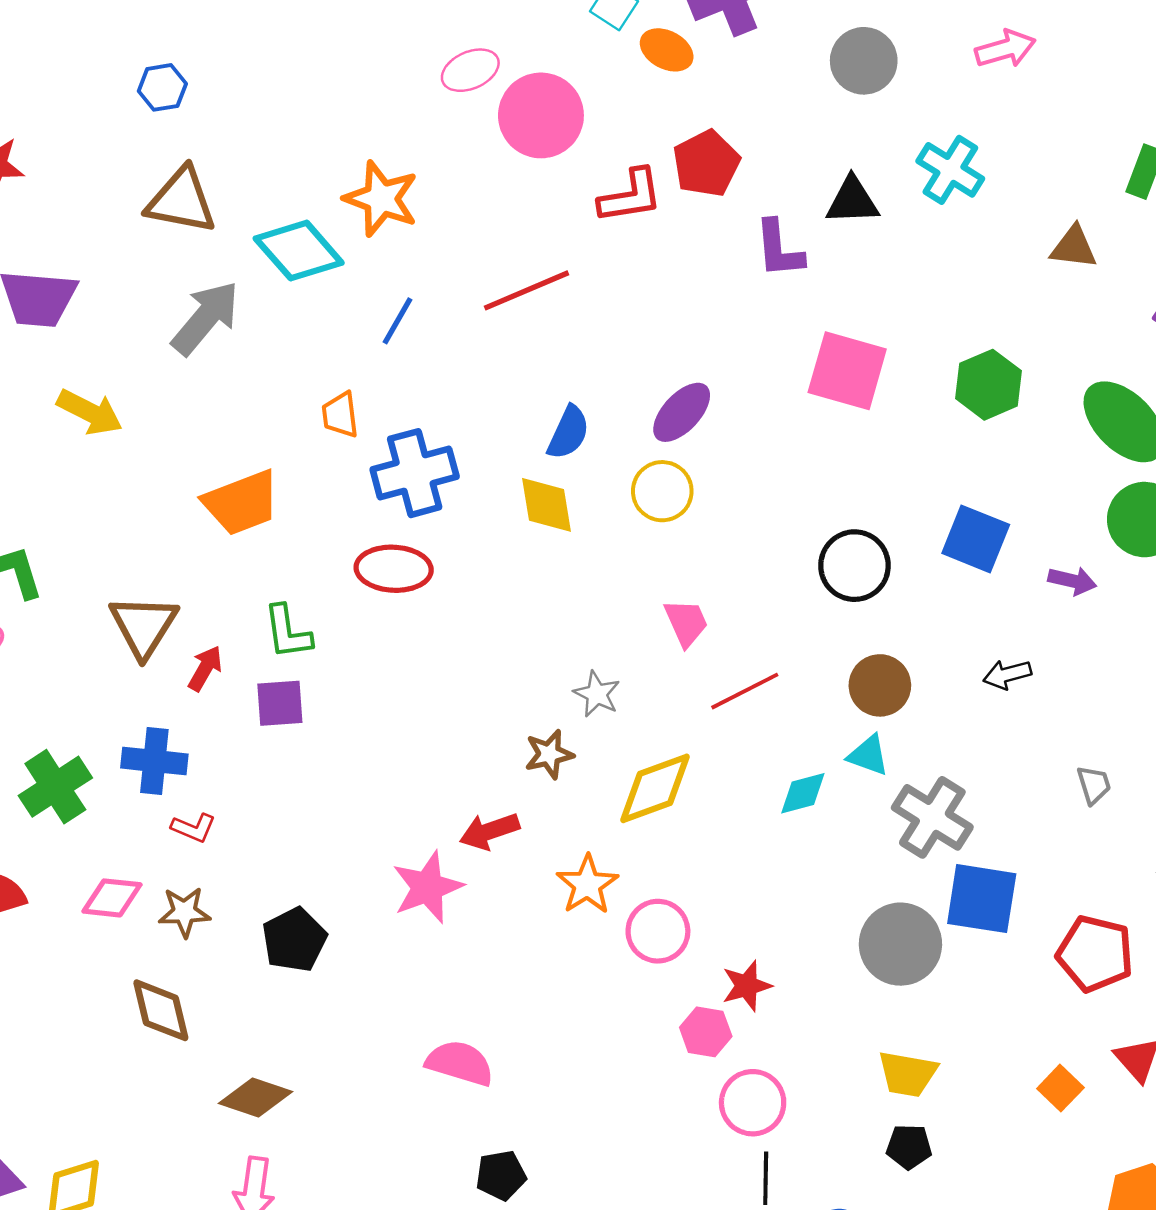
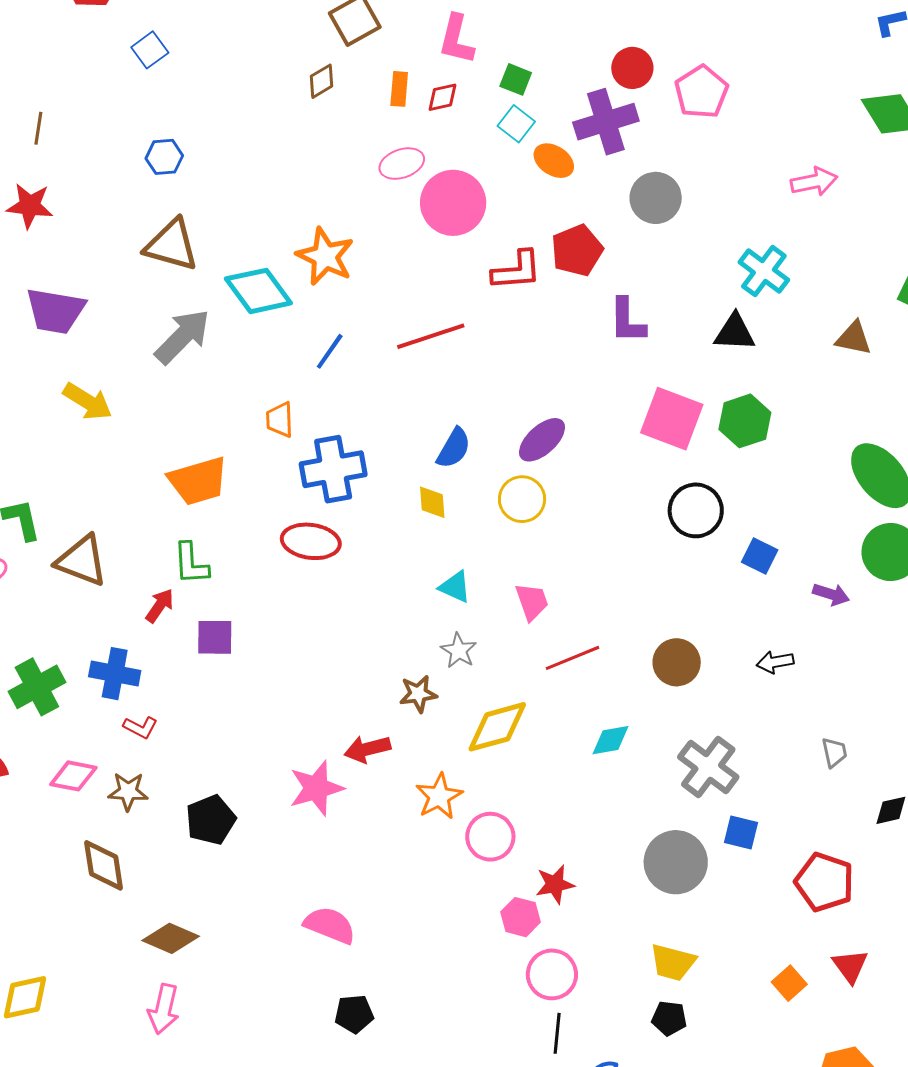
gray circle: (864, 61) -> (656, 198), moved
black triangle: (852, 201) -> (735, 332), moved
green hexagon: (988, 385) -> (745, 421), moved
yellow diamond: (547, 505) -> (432, 502), size x0.7
blue square: (976, 539) -> (760, 556), size x0.7
black circle: (854, 566) -> (696, 510), moved
brown triangle: (144, 626) -> (82, 561), moved, turned -46
green L-shape: (287, 632) -> (191, 564), moved
cyan triangle: (868, 755) -> (455, 587), moved
blue square: (982, 899) -> (741, 833), size x0.6

